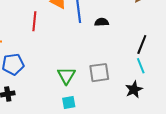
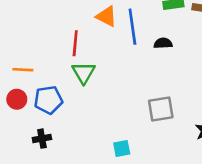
green triangle: (66, 76) -> (84, 73), moved

